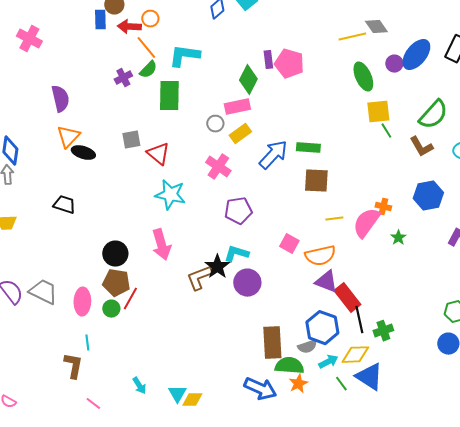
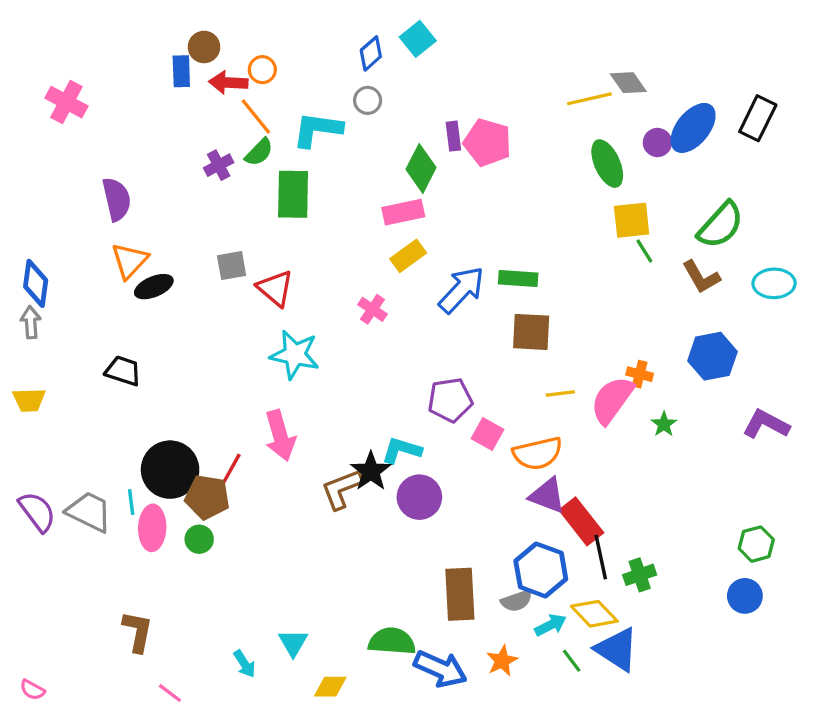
gray circle: (215, 124) -> (368, 100), moved
black ellipse: (83, 153) -> (154, 287), turned -40
pink cross: (218, 167) -> (372, 309), size x0.7
purple pentagon: (238, 211) -> (450, 400), moved
black circle: (115, 254) -> (170, 470), moved, size x1.4
red line: (130, 299) -> (230, 471), moved
cyan line: (87, 343) -> (131, 502), moved
yellow diamond: (355, 355) -> (594, 614), turned 48
green semicircle: (289, 366) -> (392, 641), moved
cyan triangle: (177, 394) -> (293, 643), moved

